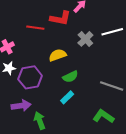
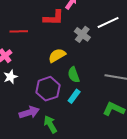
red line: (35, 28) -> (19, 31), moved
purple hexagon: (30, 77) -> (48, 89), moved
green semicircle: (70, 77) -> (74, 75), turned 105

